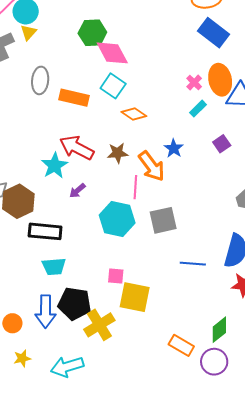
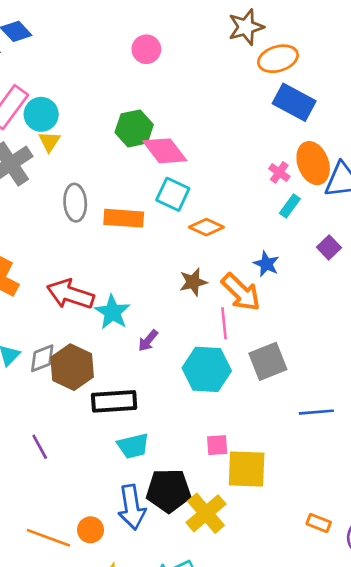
red arrow: (77, 148) -> (70, 294), moved
orange rectangle: (181, 345) -> (319, 523), size x0.7

